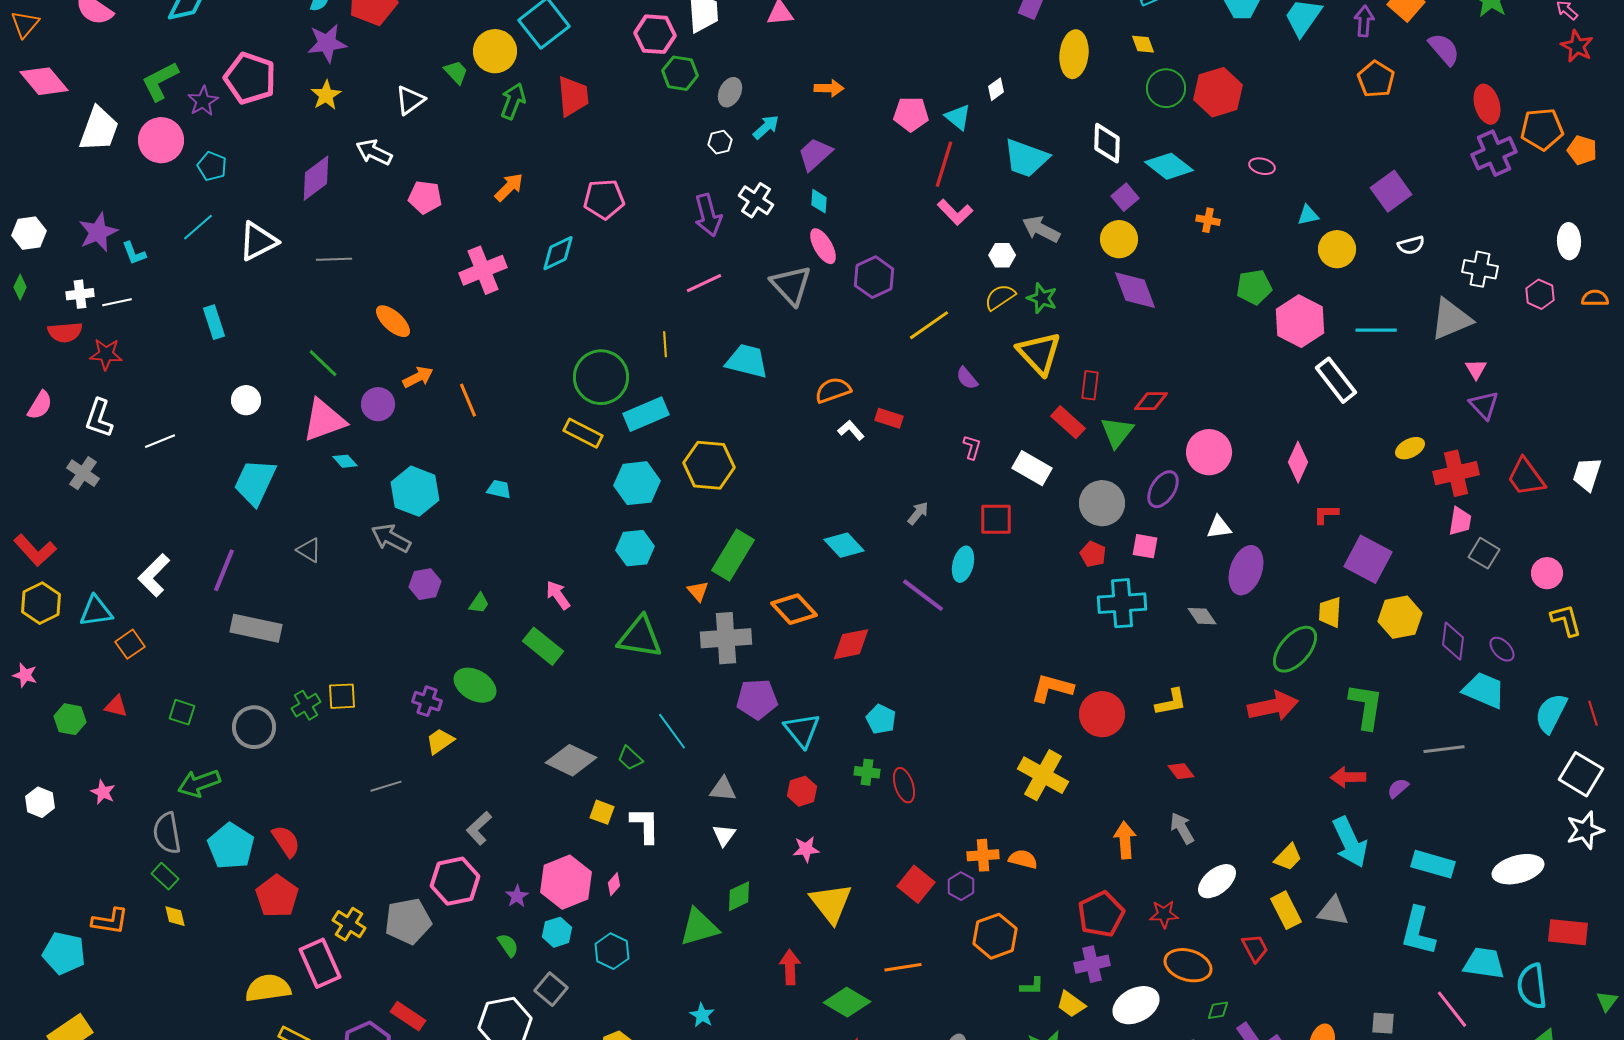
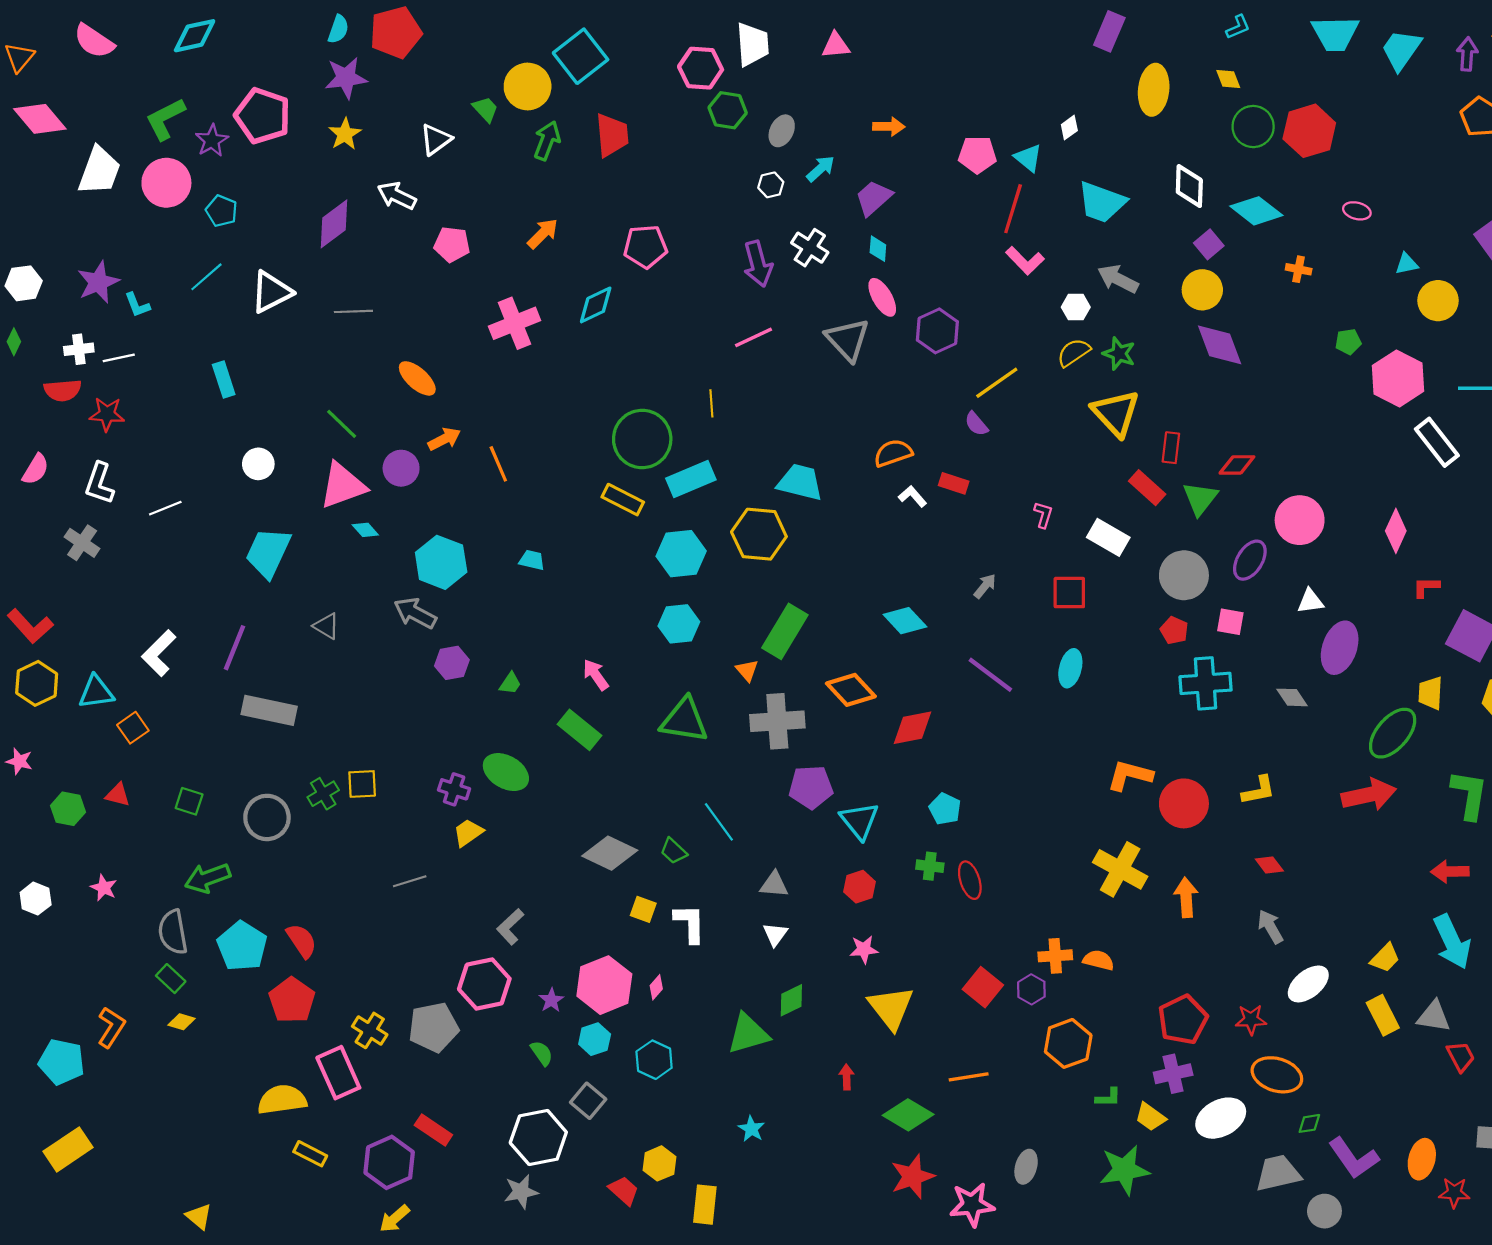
green pentagon: (1254, 287) -> (1348, 342), size x0.7
cyan trapezoid: (747, 361) -> (800, 482), moved
purple semicircle: (967, 378) -> (976, 424), moved
cyan ellipse: (963, 564) -> (1070, 668), moved
orange arrow: (1125, 840) -> (1186, 897), moved
yellow diamond: (175, 916) -> (182, 1022), turned -60
orange L-shape: (110, 921) -> (111, 1027), turned -66
red trapezoid: (1255, 948) -> (1461, 1056), moved
red arrow: (790, 967) -> (847, 1077), size x0.7

